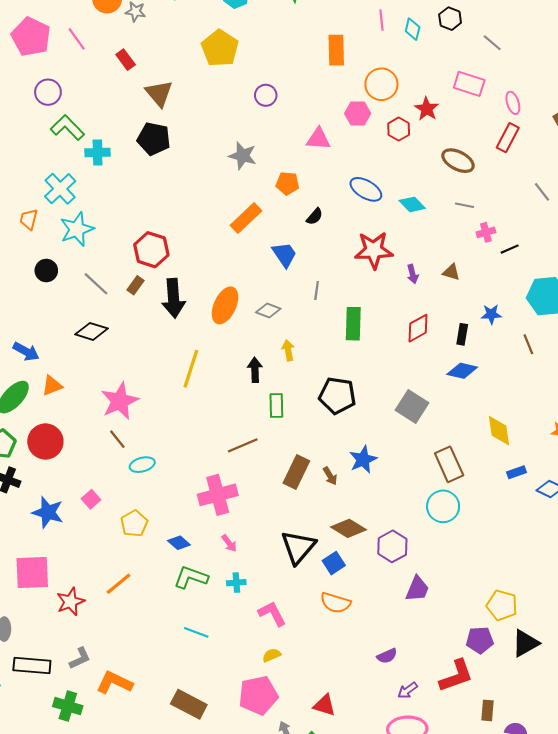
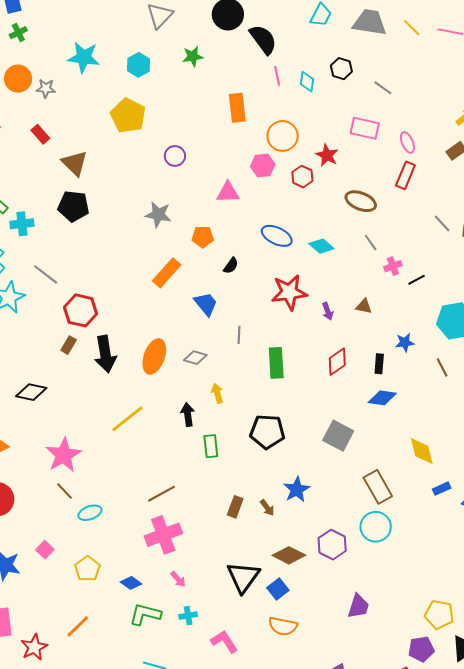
gray line: (465, 205) -> (371, 242), turned 48
gray line: (96, 284) -> (46, 274), moved
yellow line: (191, 369) -> (128, 419), turned 39
brown line: (243, 445) -> (161, 494), moved
brown rectangle: (296, 472) -> (235, 507), size x0.7
purple hexagon: (392, 546) -> (332, 545), moved

